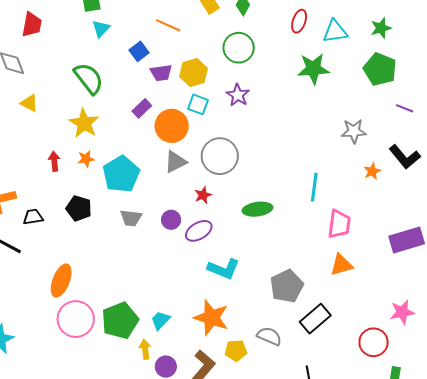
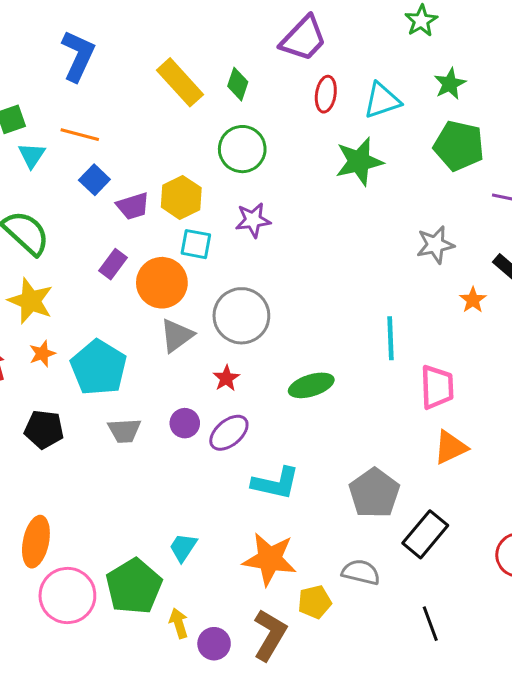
orange line: (168, 25) -> (80, 135), moved
purple star: (238, 95) -> (253, 220), turned -30
cyan trapezoid: (160, 320) -> (183, 547), moved

